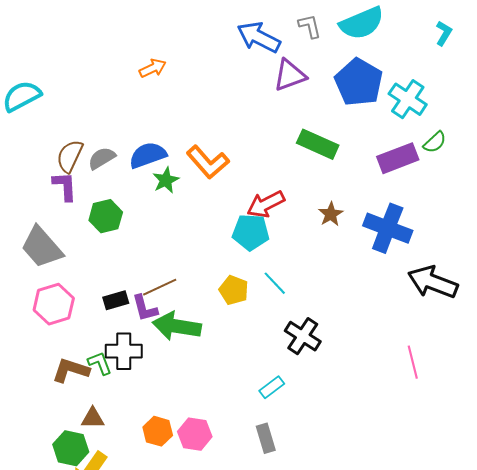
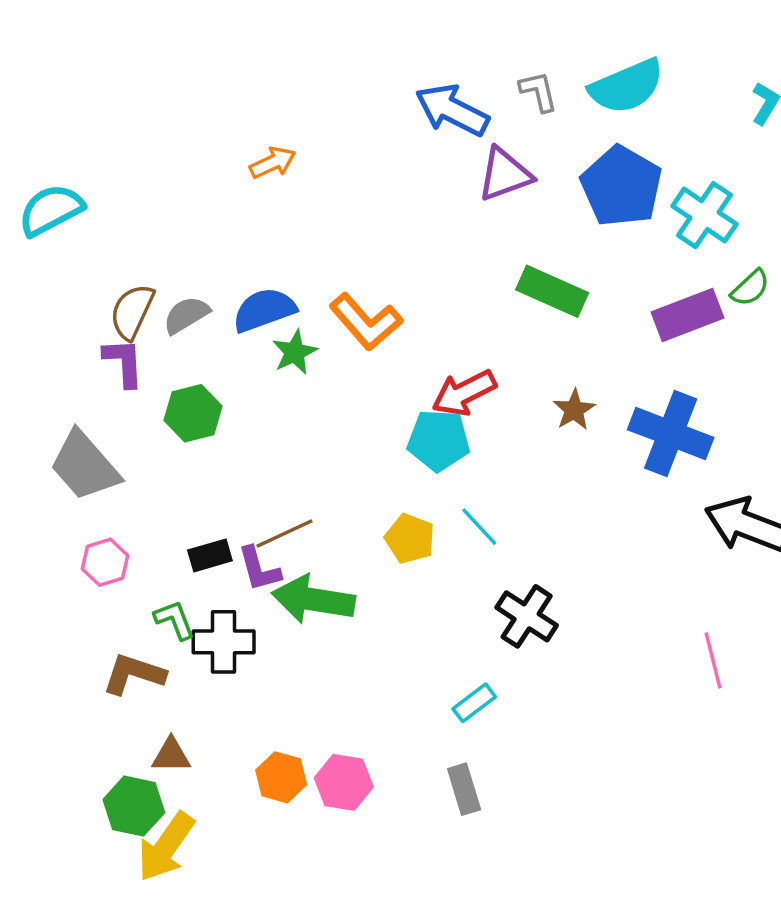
pink hexagon: (54, 304) -> (105, 562), size x0.7
green L-shape: (100, 363) -> (174, 620), moved

